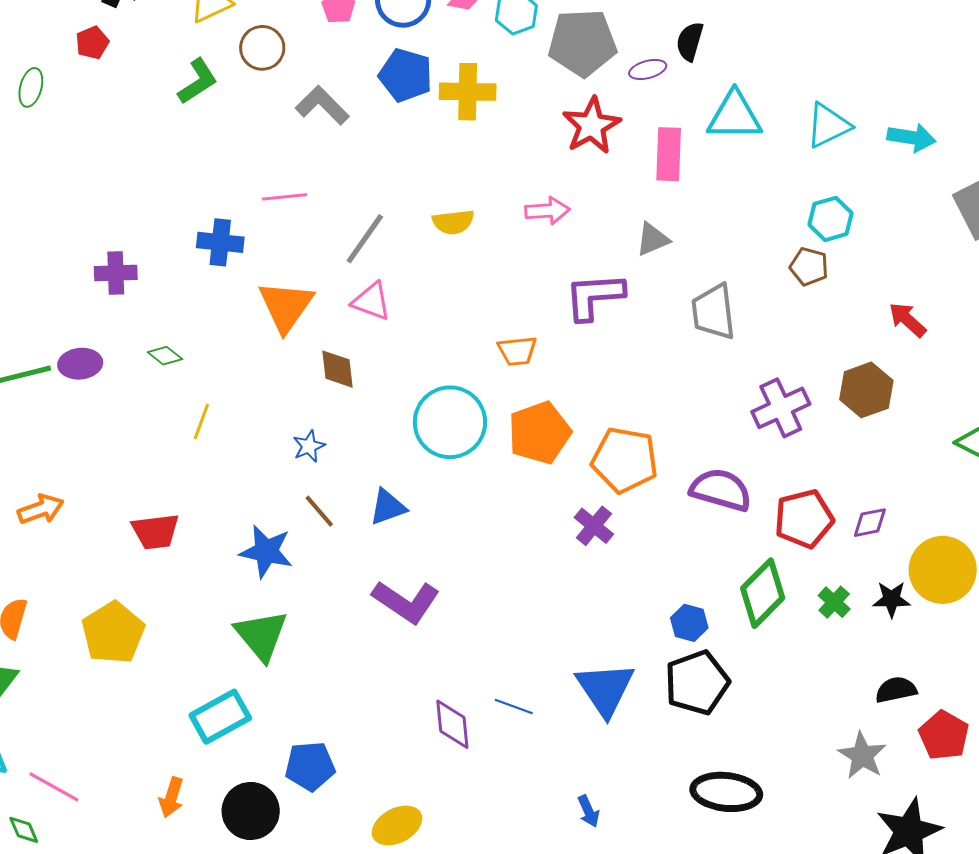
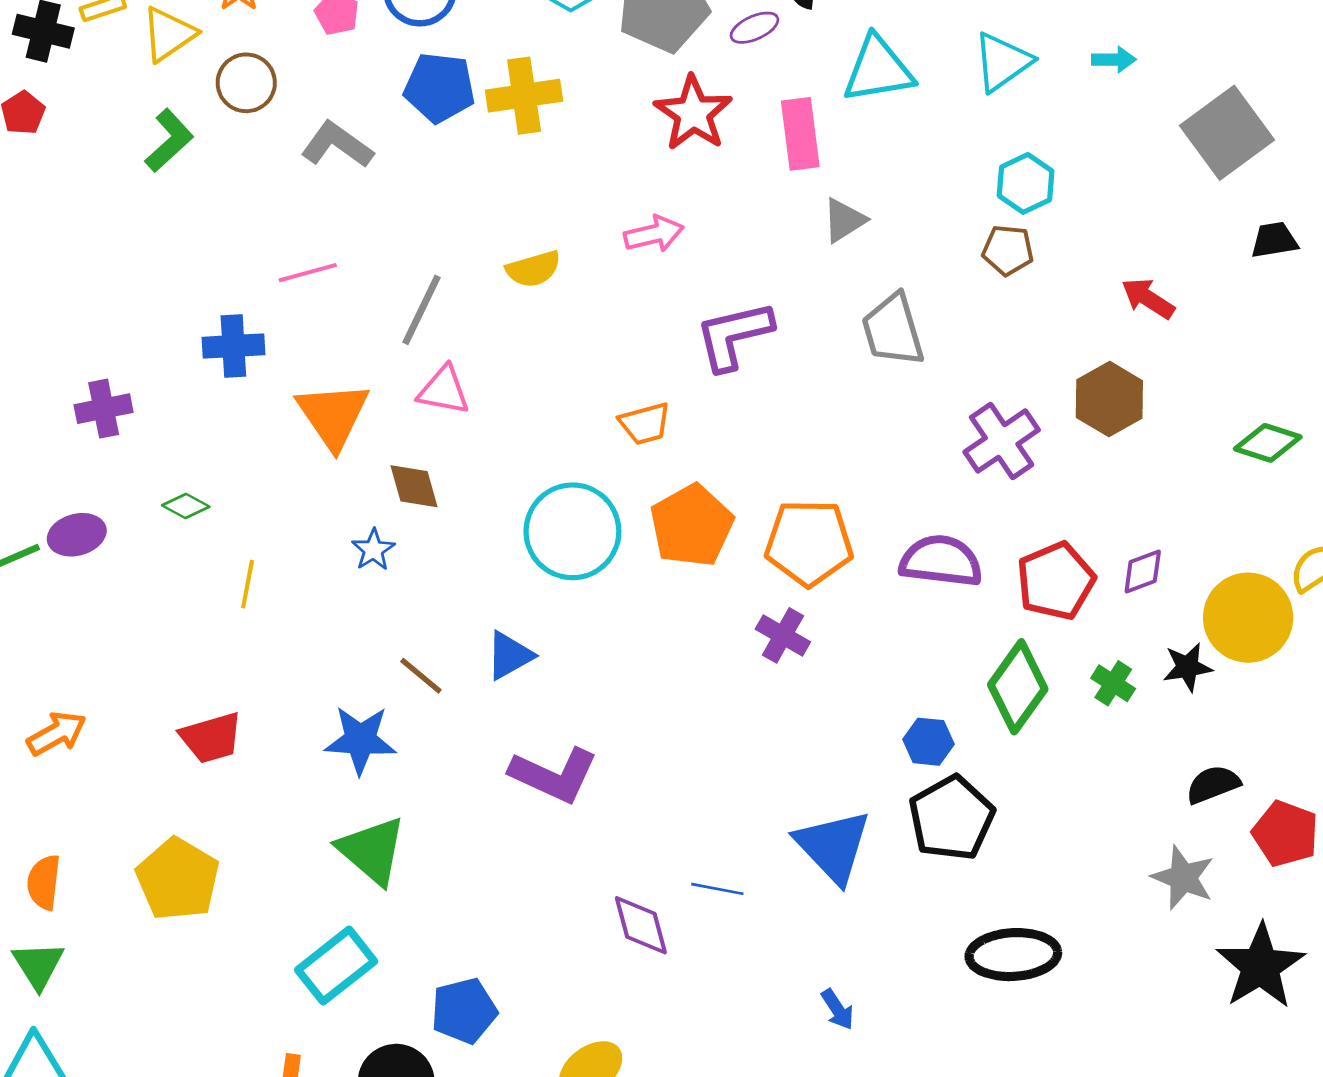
cyan arrow: (911, 138) -> (1114, 60), size x0.7
gray triangle: (653, 239) -> (844, 220), moved
blue star: (309, 446) -> (373, 550), moved

